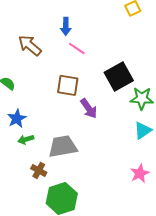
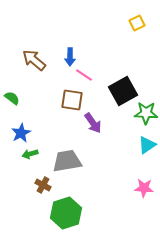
blue arrow: (66, 26) -> (70, 57), moved
pink line: (77, 48) -> (84, 75), moved
pink star: (140, 173) -> (144, 188), turned 30

